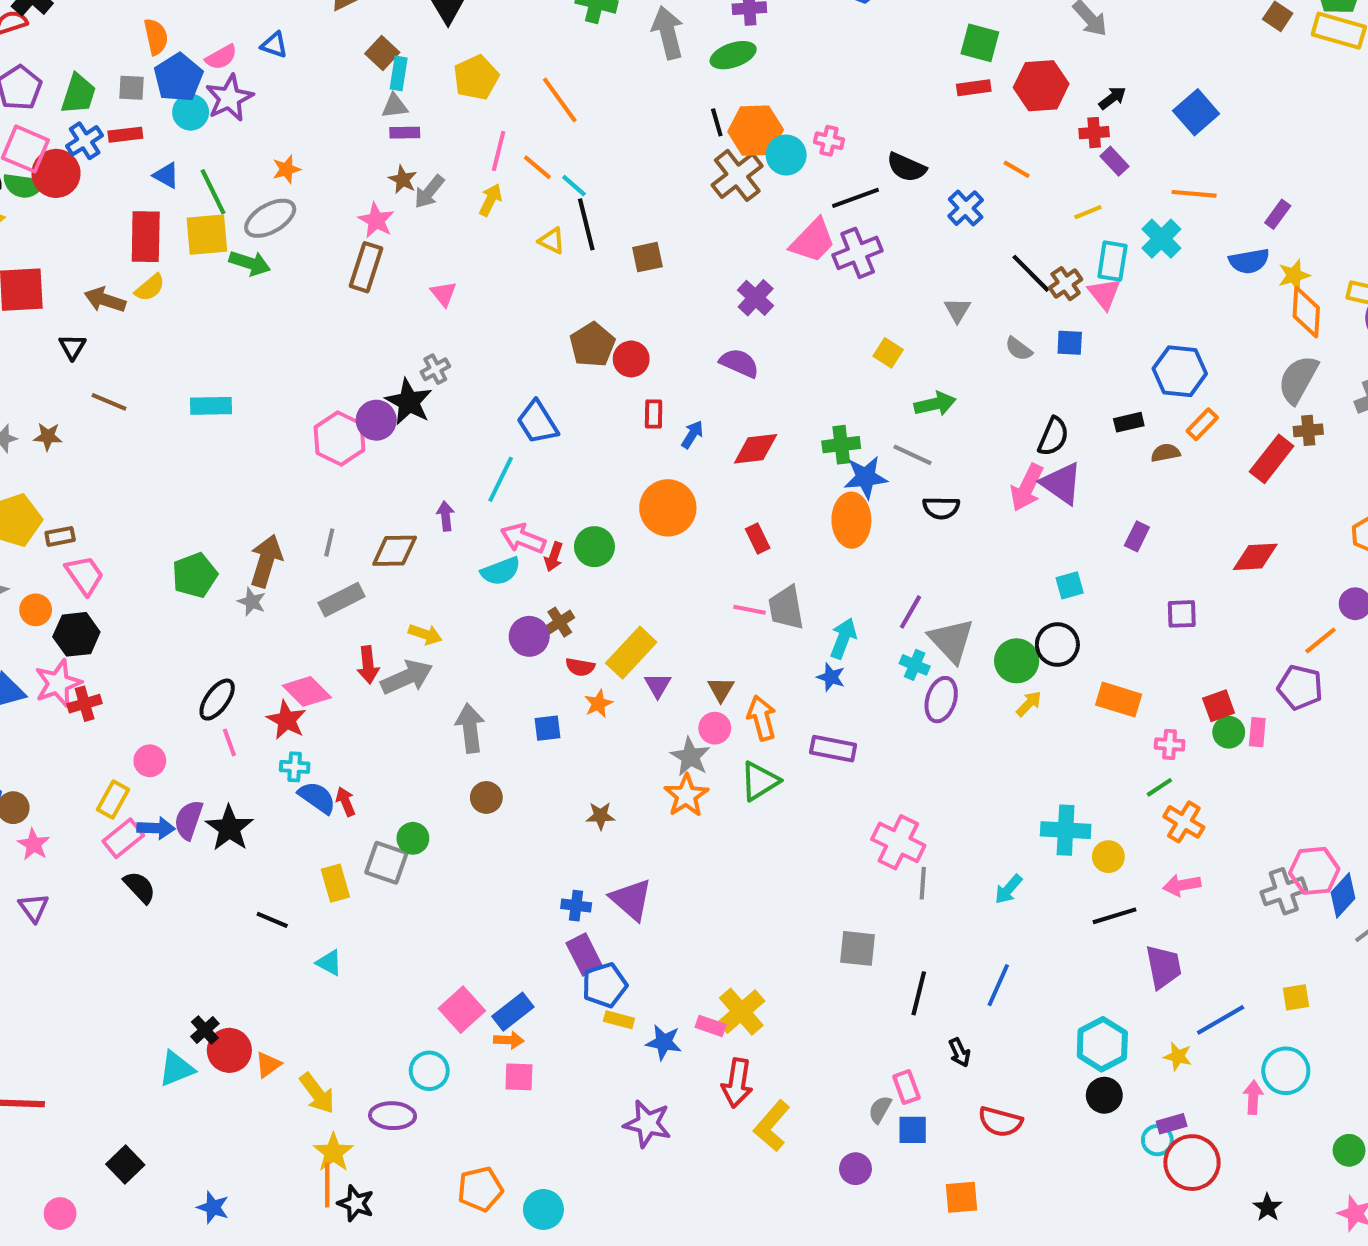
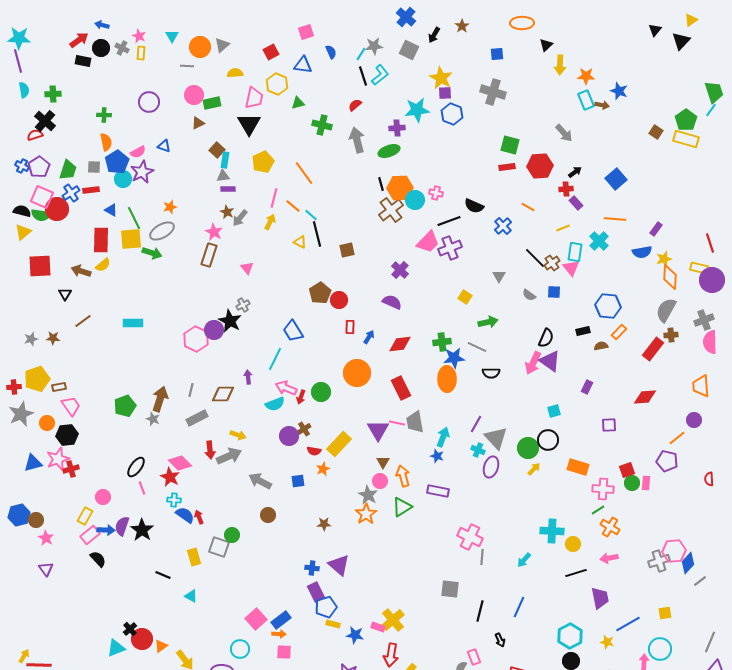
brown line: (109, 402) -> (83, 321), turned -60
red rectangle: (758, 538) -> (401, 388), size x1.6
purple triangle: (658, 685) -> (378, 430), moved, size x1.6
gray arrow: (470, 728) -> (260, 481), turned -55
pink cross: (1170, 744) -> (603, 489), size x1.5

